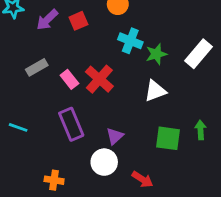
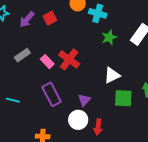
cyan cross: (130, 41) -> (98, 13), moved
white triangle: (155, 91) -> (112, 75), moved
red arrow: (142, 179) -> (98, 127), moved, turned 70

